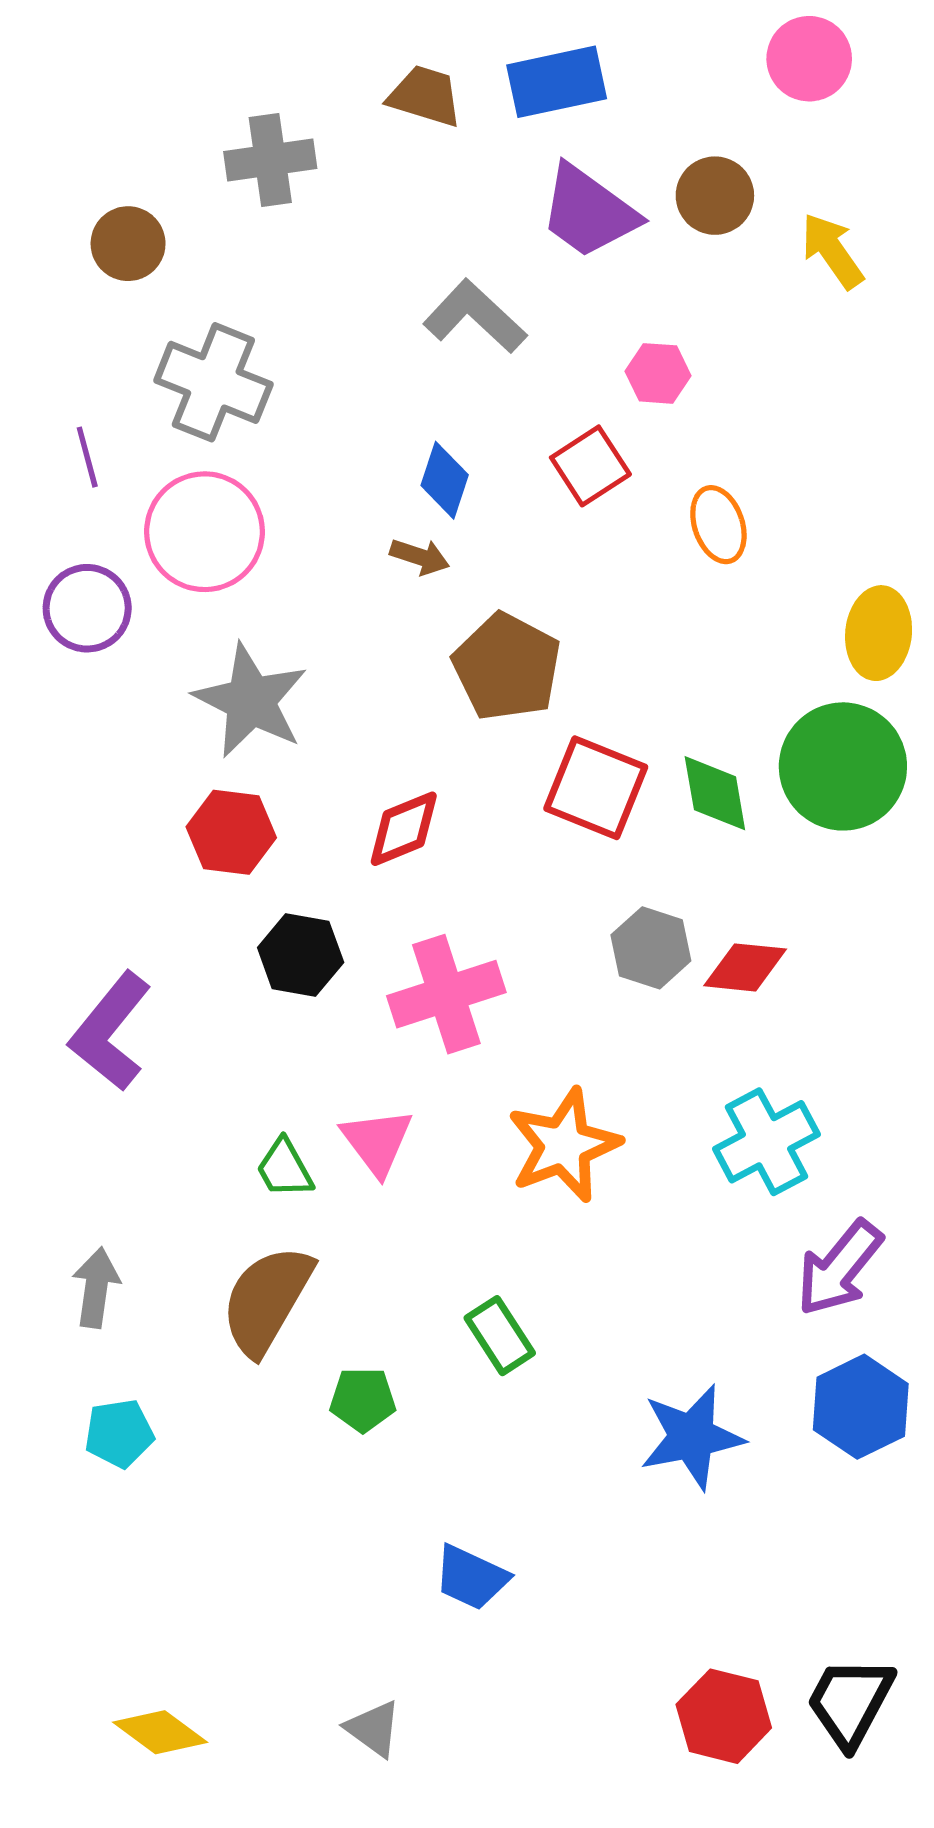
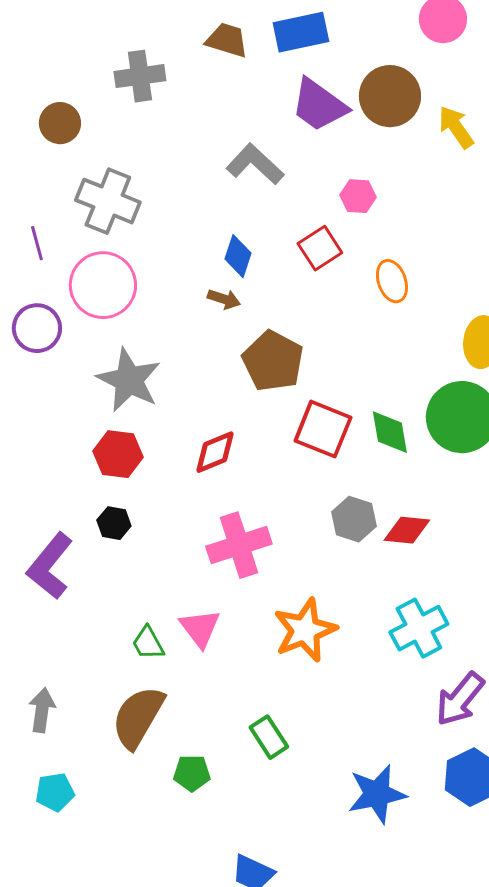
brown circle: (715, 196) -> (390, 96), size x1.4
black hexagon: (301, 955) -> (114, 523), moved, size x0.7

